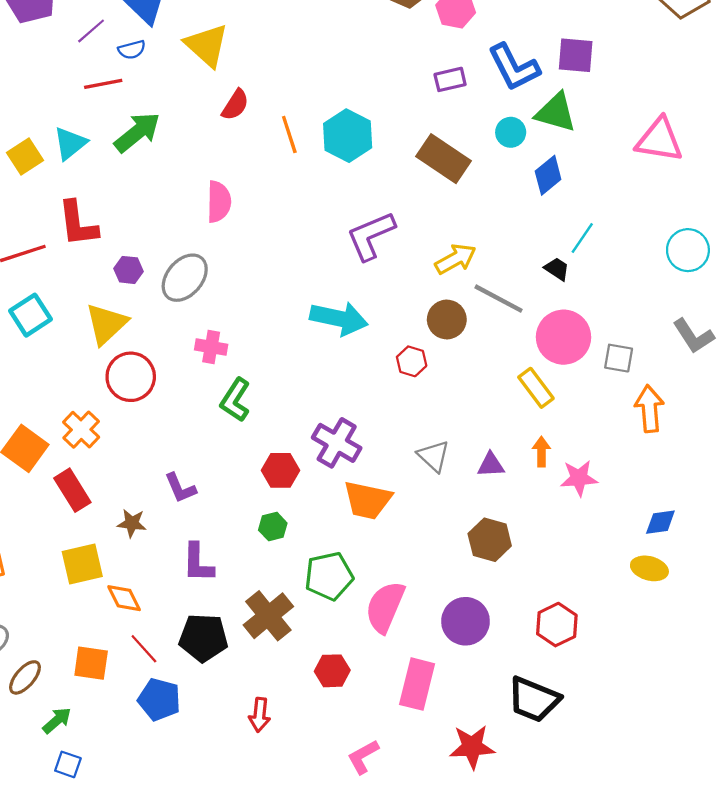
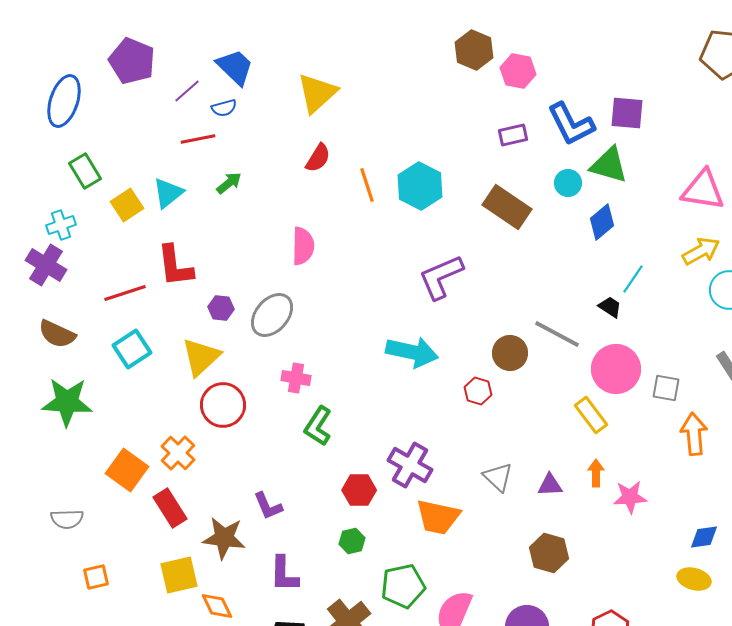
yellow triangle: (207, 45) -> (317, 93), moved, turned 36
green arrow: (137, 132) -> (229, 183), size x0.6
yellow arrow: (456, 259) -> (701, 251), moved
brown star: (132, 523) -> (224, 538), size x1.6

